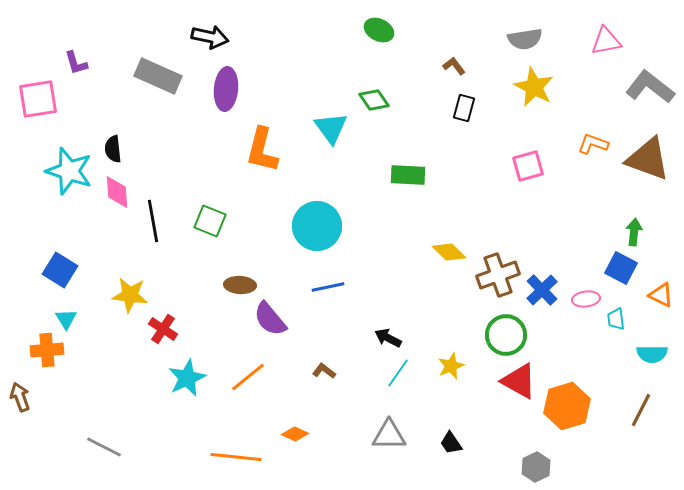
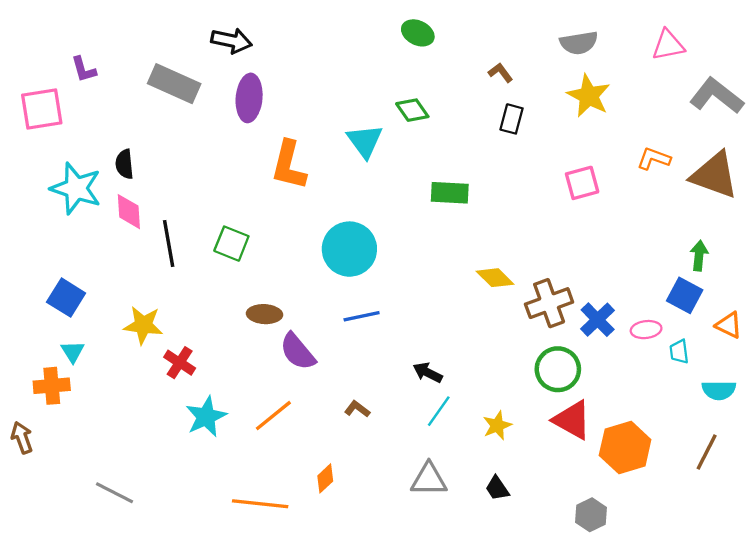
yellow star: (451, 366) -> (497, 425), moved
orange diamond: (295, 434) -> (325, 478), turned -68

